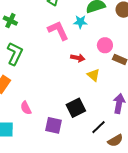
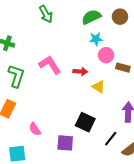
cyan star: (80, 22) -> (96, 39), moved
pink L-shape: (58, 30) -> (50, 65), moved
black square: (76, 108) -> (85, 122), turned -30

